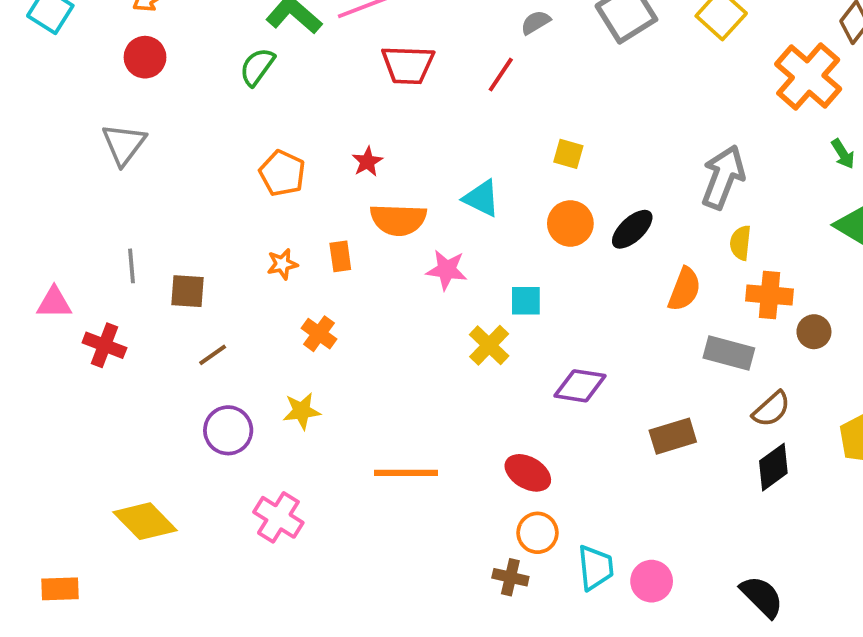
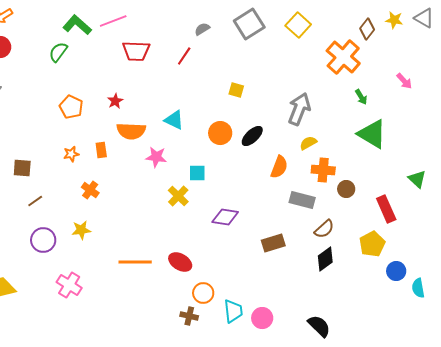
yellow square: (568, 154) -> (236, 90), moved
yellow semicircle: (740, 243) -> (308, 143), turned 54
red ellipse: (528, 473) -> (180, 262), moved

